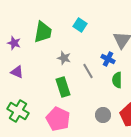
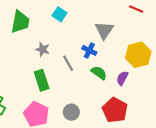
green semicircle: (117, 80) -> (99, 73), turned 126
gray circle: (103, 115) -> (71, 112), moved

